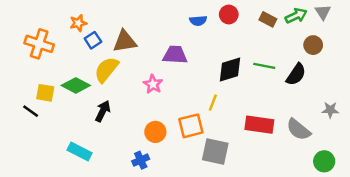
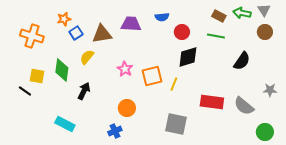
red circle: (229, 14) -> (182, 32), moved
green arrow: (296, 16) -> (242, 13), turned -144
brown circle: (313, 45) -> (265, 32), moved
purple trapezoid: (175, 55) -> (131, 24), moved
green line: (264, 66) -> (216, 36), moved
yellow semicircle: (106, 70) -> (87, 57), size x0.7
green diamond: (76, 85) -> (62, 70), turned 70
orange square: (191, 126) -> (152, 76), moved

